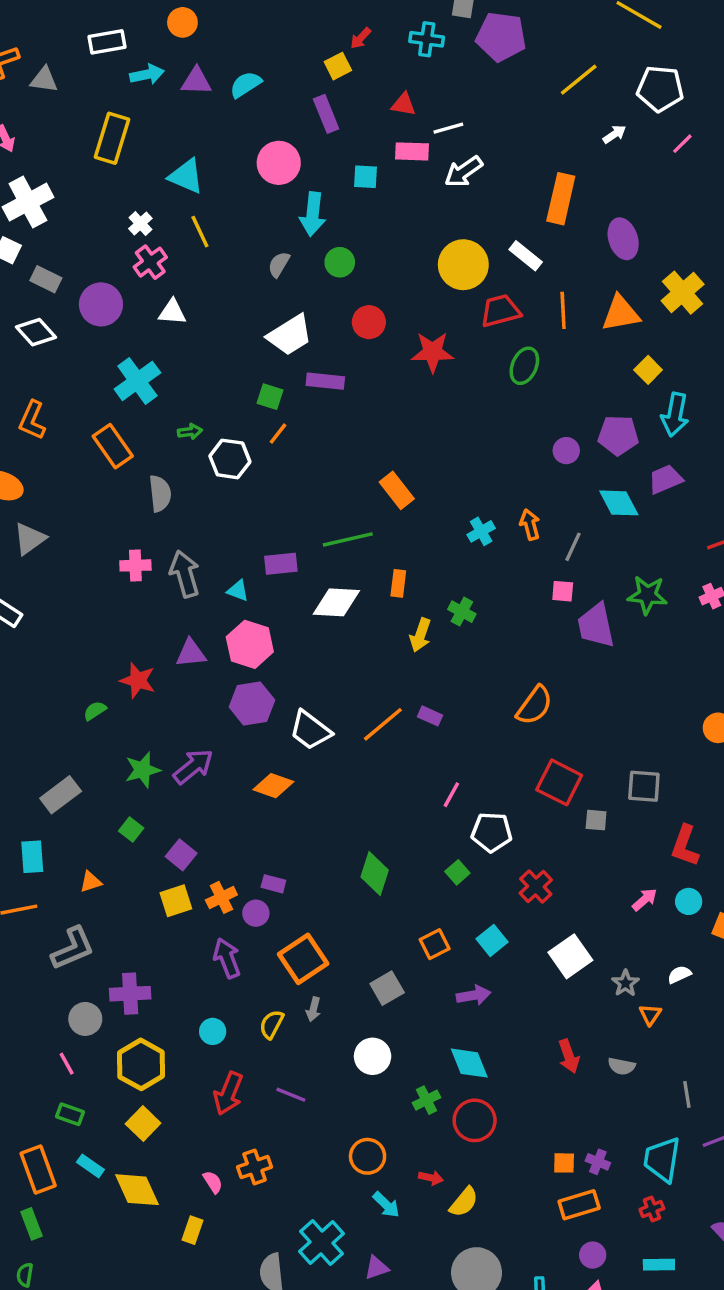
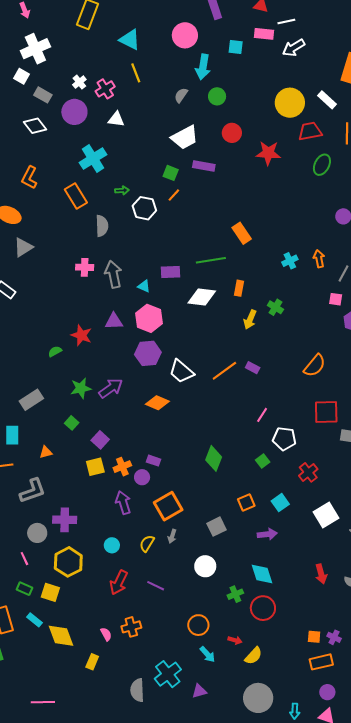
white cross: (140, 224) -> (79, 82), moved
red square: (559, 782) -> (326, 412), turned -32
yellow square: (143, 1124) -> (50, 592), moved, turned -30

